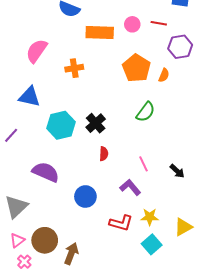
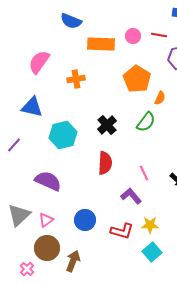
orange semicircle: (164, 75) -> (160, 98), moved
black cross: (96, 123) -> (107, 125), moved
red semicircle: (104, 154) -> (105, 163), size x1.6
blue circle: (85, 196) -> (85, 220), moved
pink triangle: (17, 240) -> (46, 220), moved

